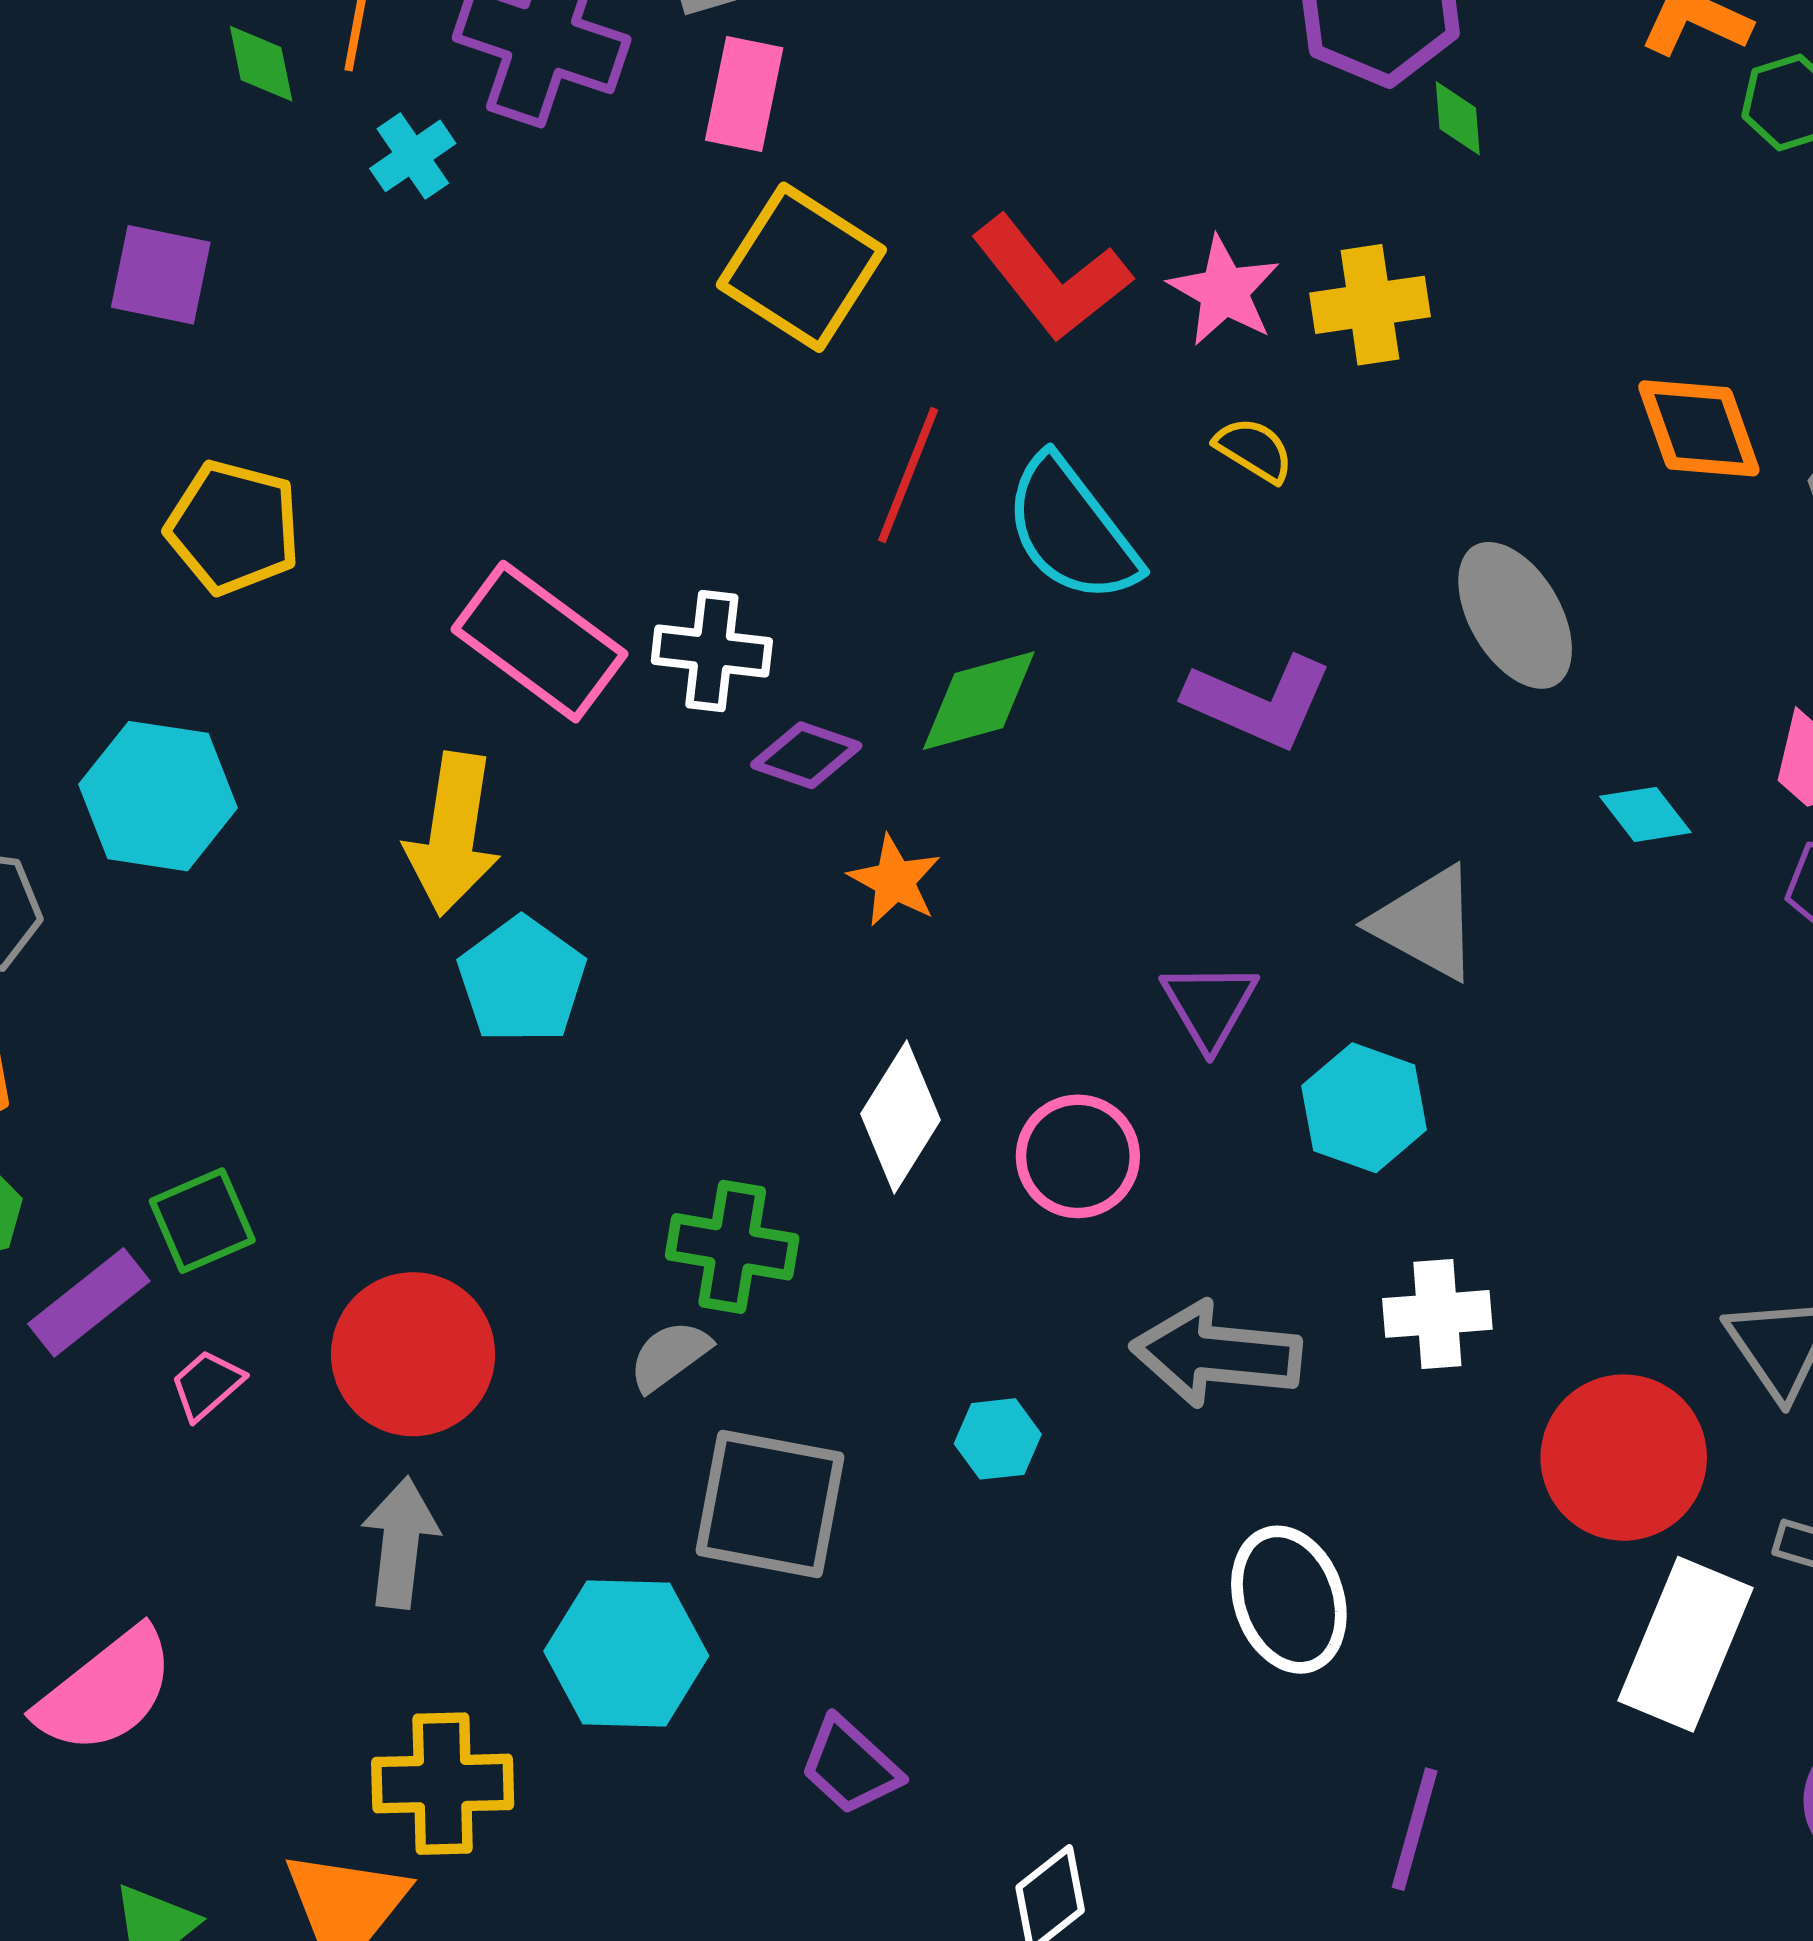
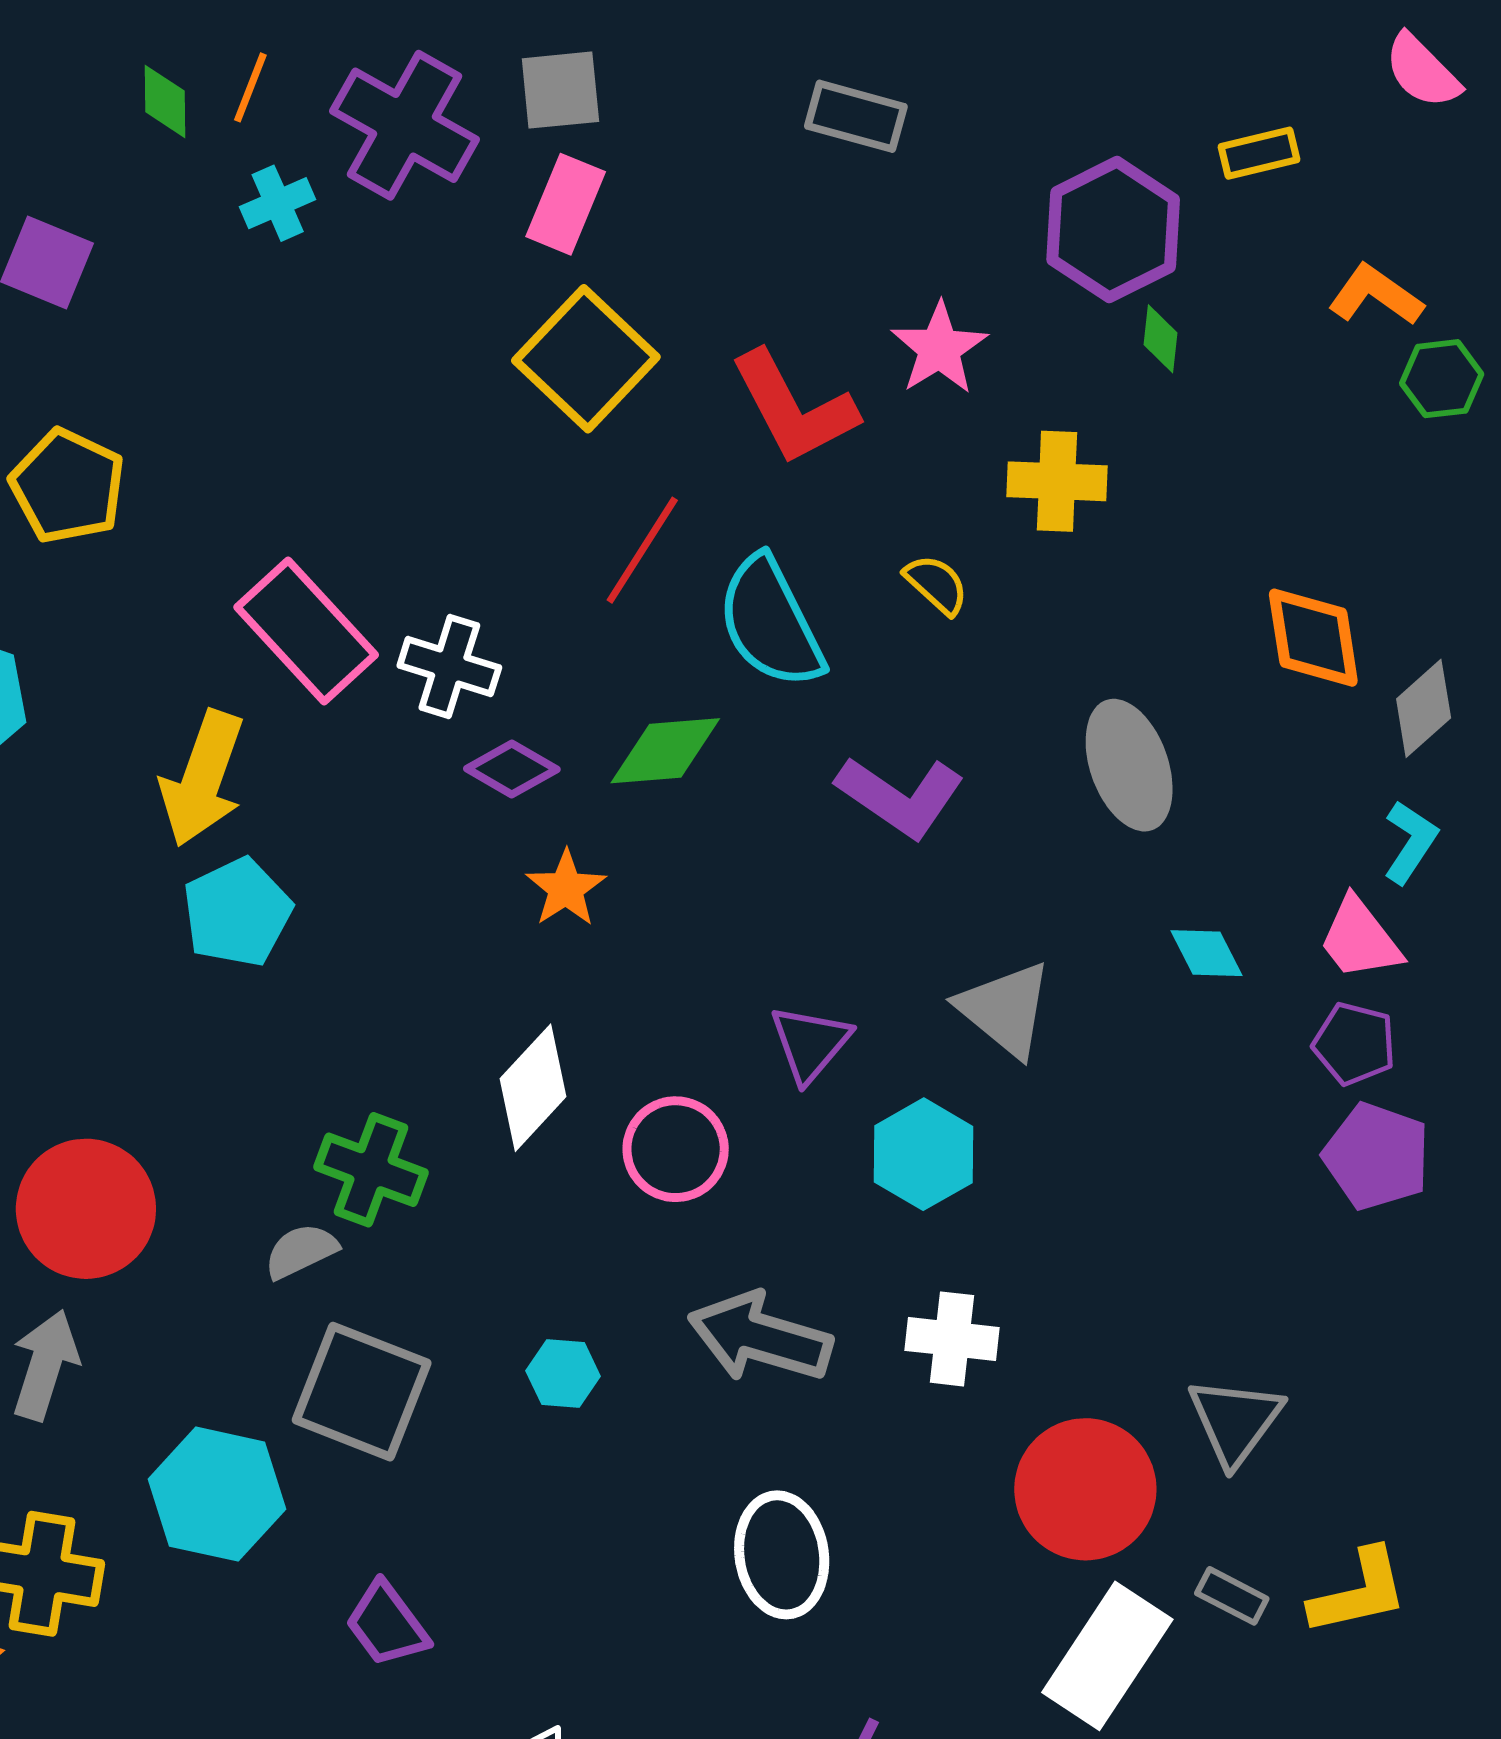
pink star: (1224, 291) -> (939, 348), moved

